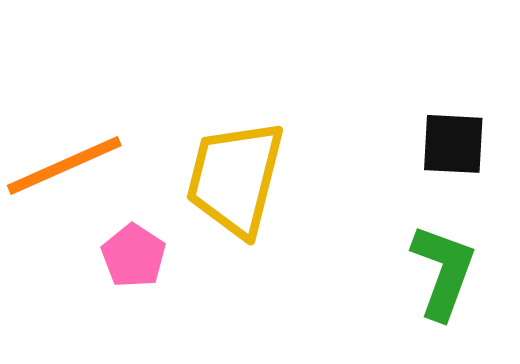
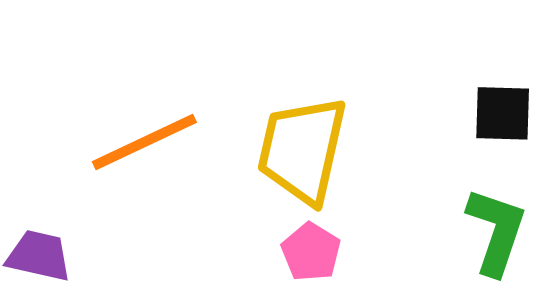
pink pentagon: (134, 256) -> (311, 252), moved

